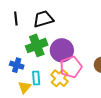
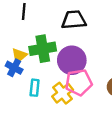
black trapezoid: (43, 19) -> (74, 20), moved
yellow triangle: (25, 87) -> (19, 56), moved

